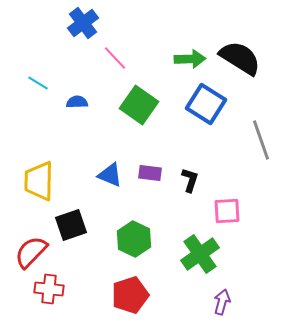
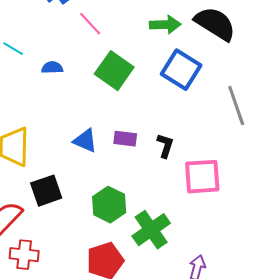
pink square: (227, 211) -> (202, 177), size x1.4
green cross: (200, 254) -> (151, 230), moved

